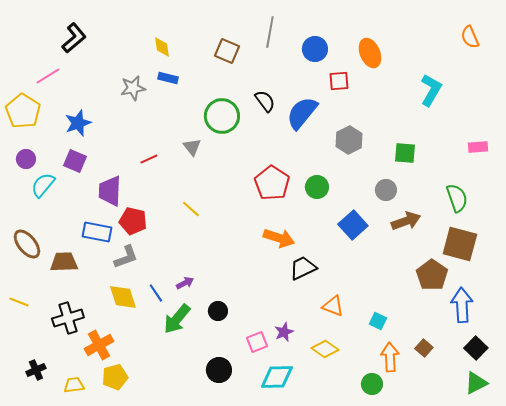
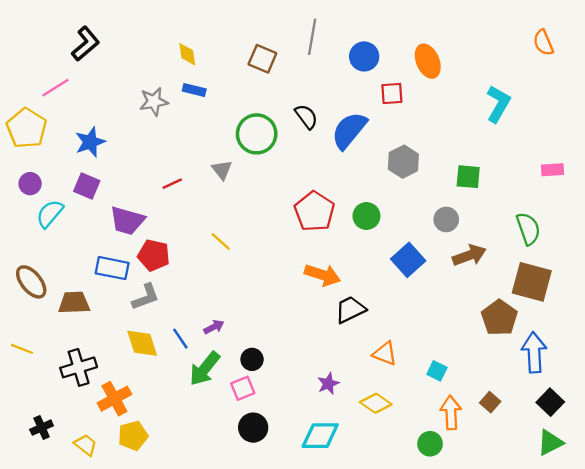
purple trapezoid: (110, 191) -> (127, 221), turned -76
pink square: (257, 342) -> (243, 388), moved
yellow trapezoid: (74, 385) -> (86, 445), turned 45

